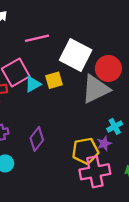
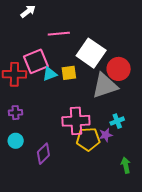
purple diamond: (37, 139) -> (43, 154), moved
pink cross: (95, 172) -> (76, 121), moved

